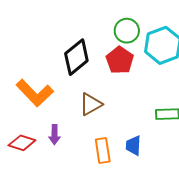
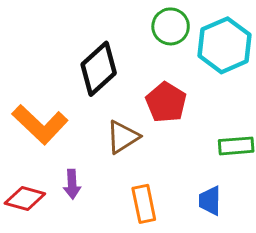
red pentagon: (120, 60) -> (166, 102), moved
blue trapezoid: (133, 145) -> (210, 201), moved

